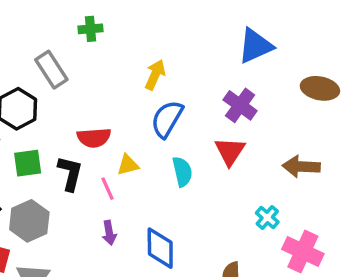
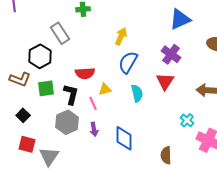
gray hexagon: (29, 221) -> (67, 122), moved

